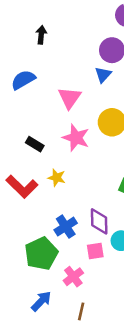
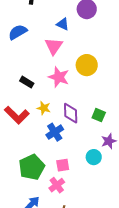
blue triangle: (103, 75) -> (63, 24), moved, turned -48
purple diamond: (99, 221) -> (71, 113), moved
blue cross: (66, 227) -> (55, 132), moved
pink square: (95, 251) -> (63, 165), moved

